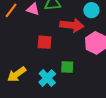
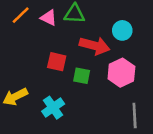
green square: (67, 67) -> (82, 76), moved

